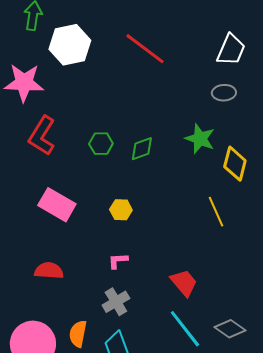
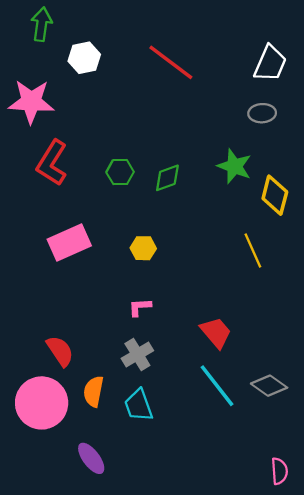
white hexagon: (70, 45) -> (84, 58), size x0.7
pink rectangle: (57, 205) -> (69, 242), turned -54
red semicircle: (49, 271) -> (60, 351), moved, turned 52

